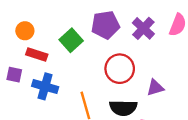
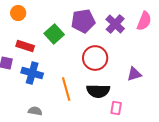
orange circle: (25, 31) -> (18, 13), moved
purple triangle: (155, 88) -> (134, 74), moved

